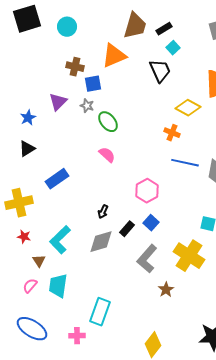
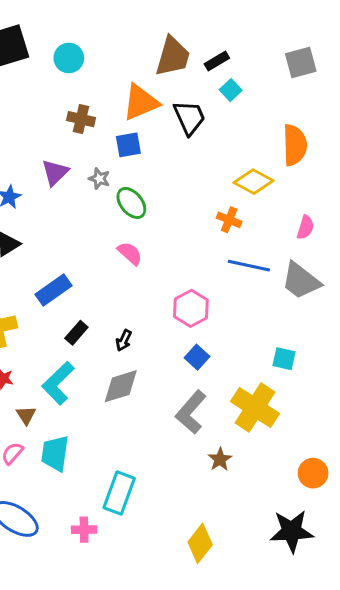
black trapezoid: (160, 71) -> (189, 118), moved
blue square: (93, 84) -> (128, 145), moved
black rectangle: (127, 229) -> (76, 333), moved

